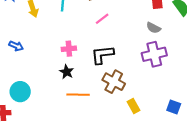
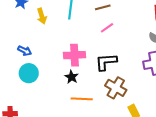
pink cross: (69, 49) -> (74, 55), size x1.5
cyan circle: (20, 92) -> (29, 73), moved

